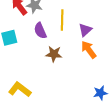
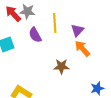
brown star: (54, 54) -> (61, 66), moved

